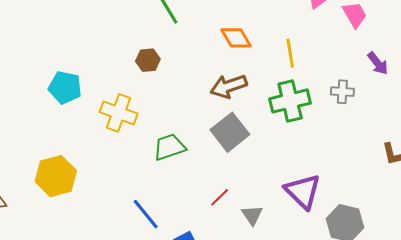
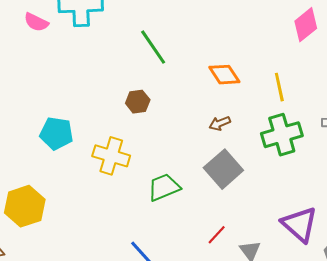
brown arrow: (229, 86) -> (220, 123), size x0.6
yellow hexagon: (56, 176) -> (25, 206), moved

